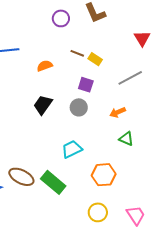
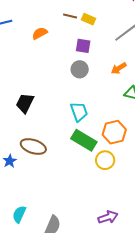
black trapezoid: (43, 105) -> (25, 103), moved
cyan trapezoid: (72, 149) -> (79, 112), turned 105
green rectangle: (53, 182) -> (84, 140), moved
yellow circle: (98, 212) -> (105, 160), moved

